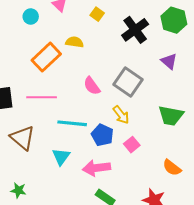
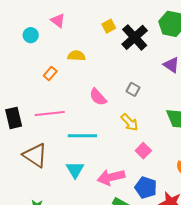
yellow square: (97, 14) -> (109, 26), moved, turned 32
orange rectangle: (46, 57) -> (50, 73), size x0.5
gray square: (128, 82) -> (133, 89), size x0.5
blue pentagon: (102, 135) -> (146, 188), moved

